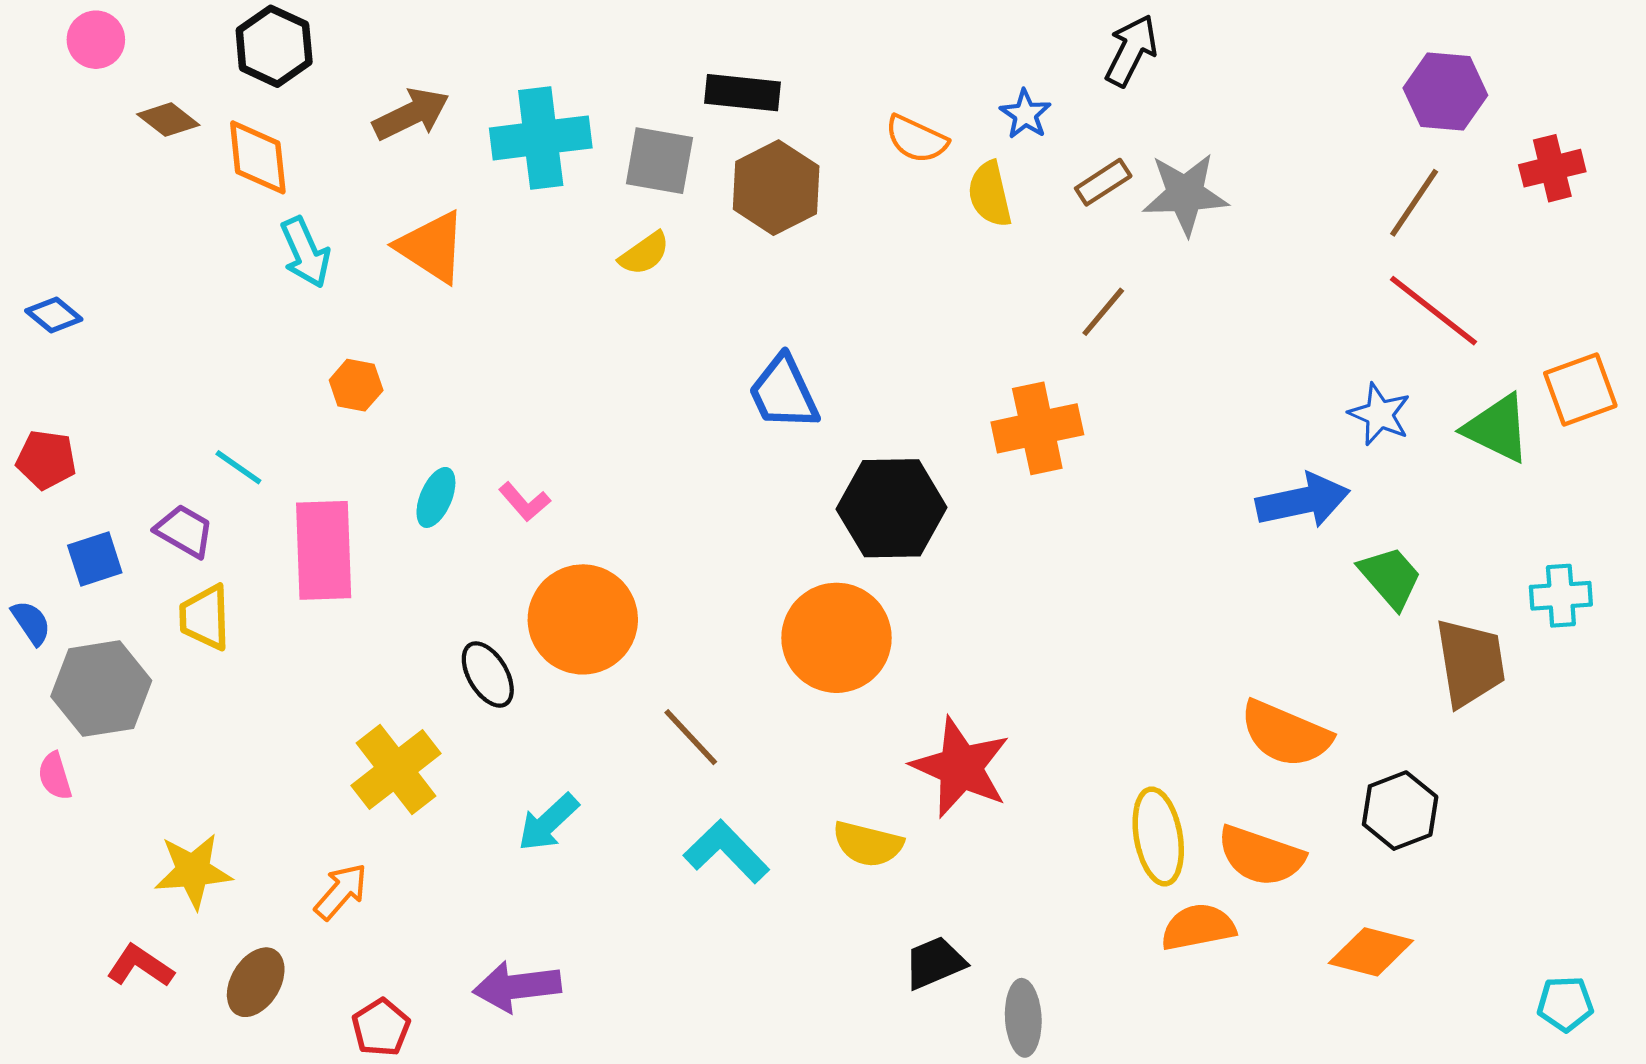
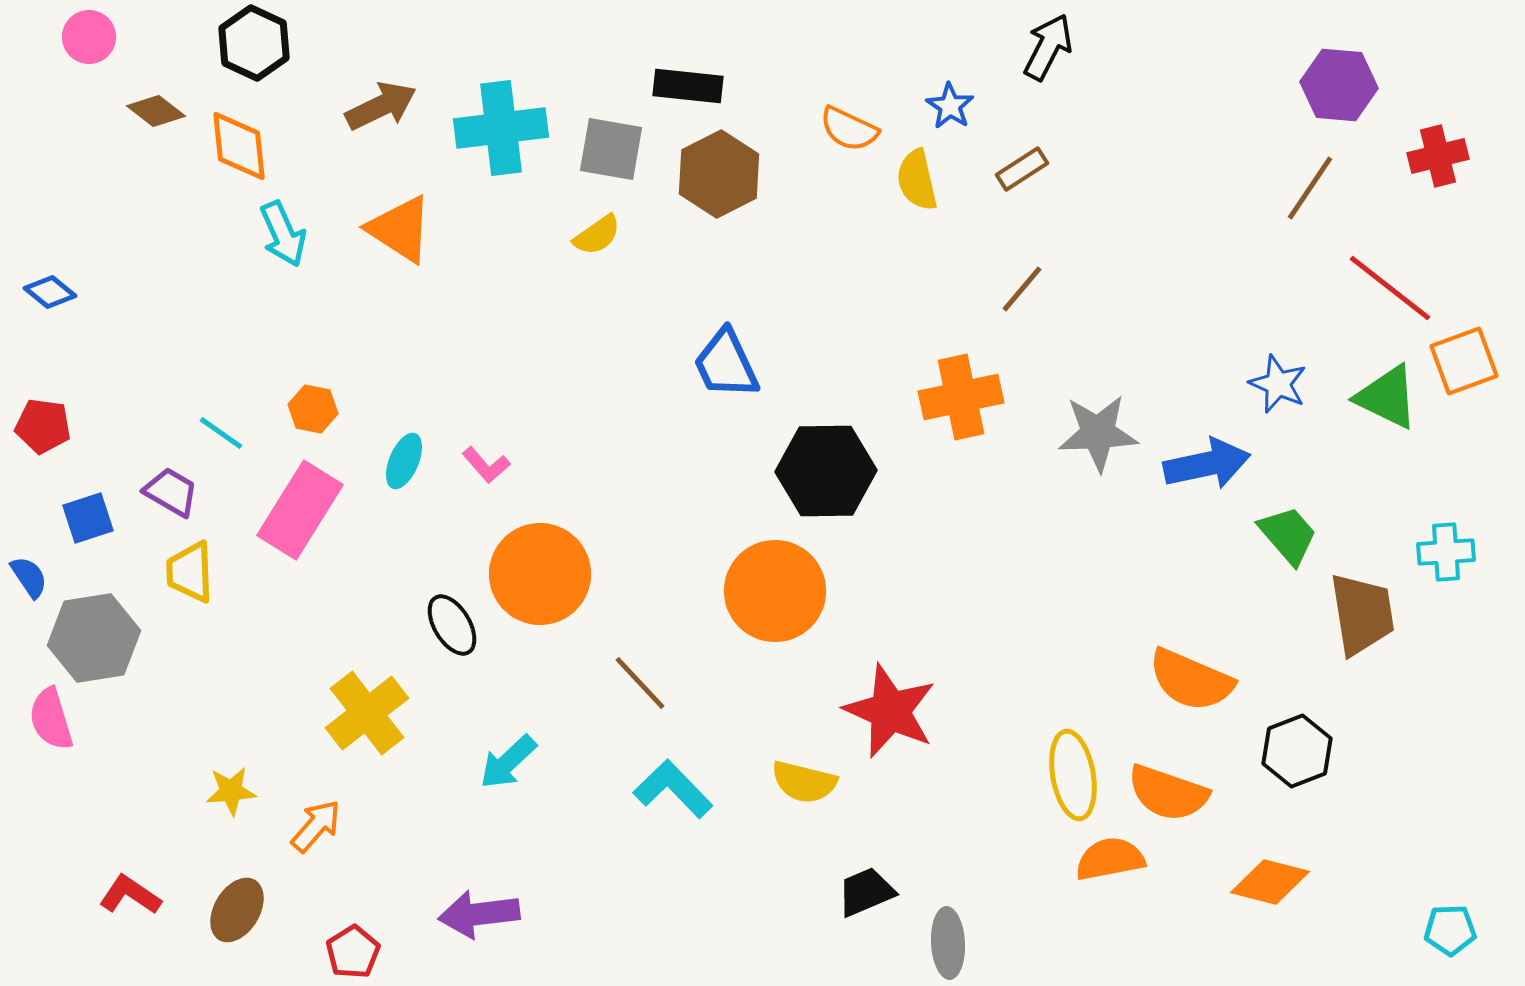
gray star: (1185, 194) -> (1098, 433), moved
red line: (1434, 311) -> (1390, 288), moved
orange hexagon: (356, 385) -> (313, 409), moved
pink rectangle: (324, 550) -> (300, 510), turned 34
pink semicircle: (55, 776) -> (51, 719), size x1.4
yellow star: (193, 871) -> (231, 791), moved, size x0.7

